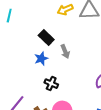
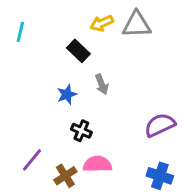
black rectangle: (46, 38) -> (78, 51), moved

